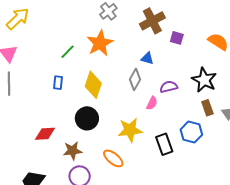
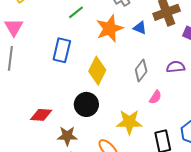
green line: (68, 52) -> (76, 12), moved
blue triangle: (147, 58) -> (140, 28), moved
blue rectangle: (58, 83) -> (62, 50), moved, size x1.6
purple semicircle: (169, 87) -> (176, 67), moved

